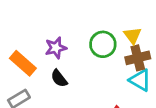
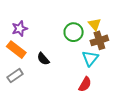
purple star: (56, 48) -> (20, 29), moved
cyan triangle: (140, 80) -> (90, 58), moved, turned 42

